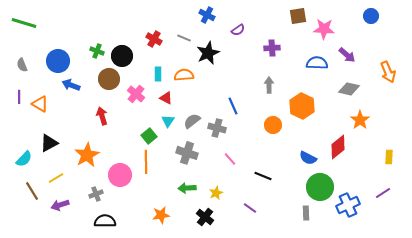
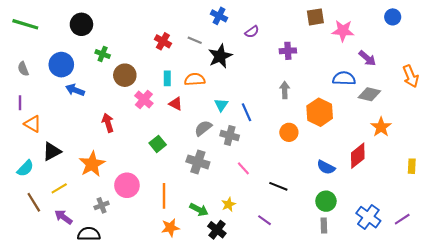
black circle: (122, 56) -> (81, 24), moved
blue semicircle: (317, 63) -> (344, 78), moved
brown circle: (109, 79) -> (125, 75), moved
orange triangle: (40, 104) -> (33, 124), moved
cyan triangle: (168, 121) -> (221, 105), moved
orange line: (146, 162) -> (164, 196), moved
green circle: (320, 187) -> (326, 201), moved, size x0.7
green arrow: (187, 188) -> (199, 210), moved, turned -150
purple line: (383, 193) -> (402, 219), moved
purple arrow: (60, 205) -> (63, 217), turned 54
blue cross: (348, 205) -> (368, 217), turned -30
black semicircle: (105, 221) -> (89, 234), moved

